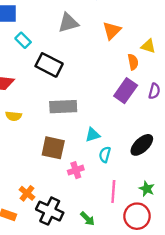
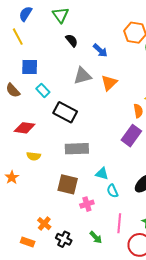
orange triangle: (112, 30) -> (109, 83), moved
cyan triangle: (93, 135) -> (102, 174), turned 32
cyan semicircle: (105, 155) -> (112, 191), turned -40
black cross: (50, 211) -> (64, 239), size x0.7
green arrow: (87, 219) -> (96, 237), moved

